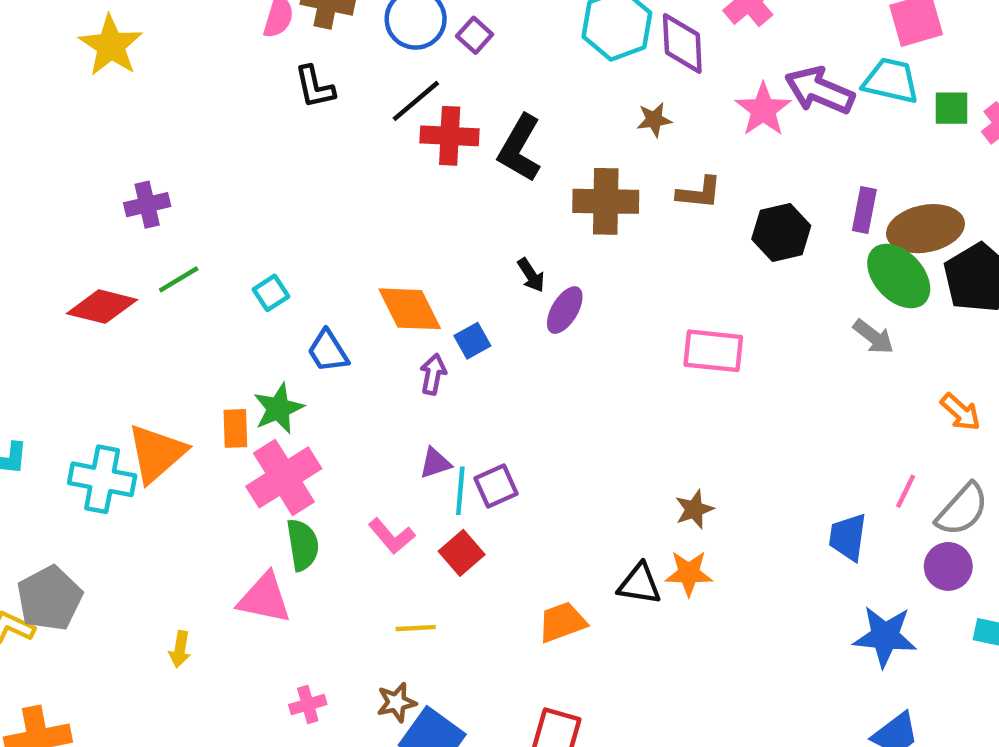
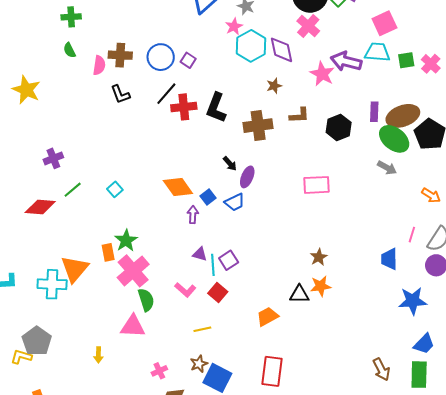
blue trapezoid: (328, 351) -> (235, 202), moved, turned -75
purple triangle: (435, 463) -> (200, 254), turned 42

